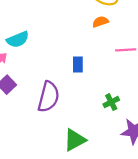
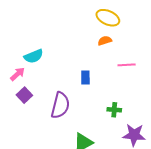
green cross: (111, 102) -> (114, 110), turned 32

